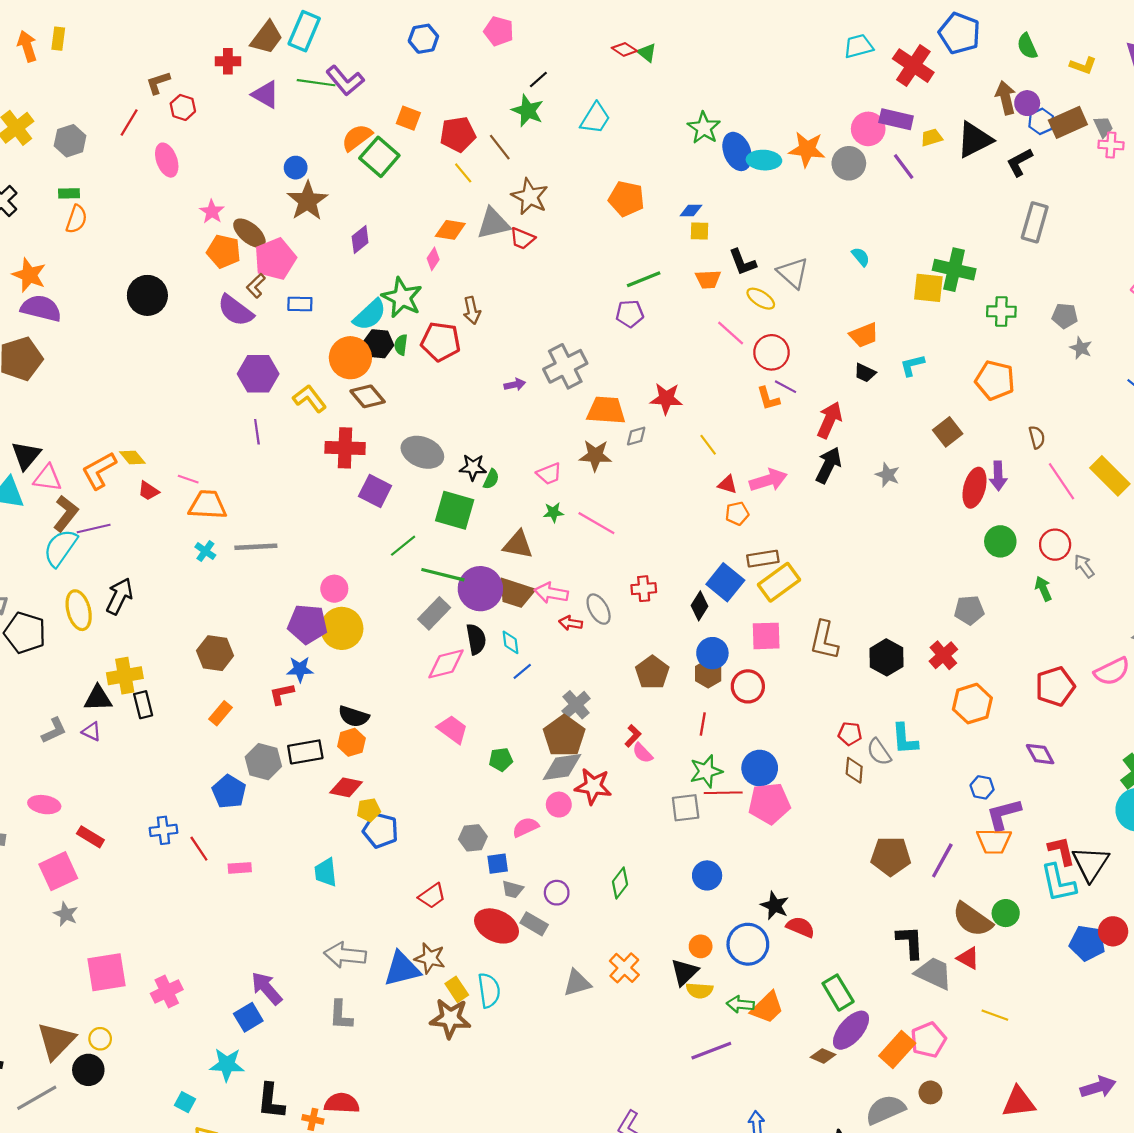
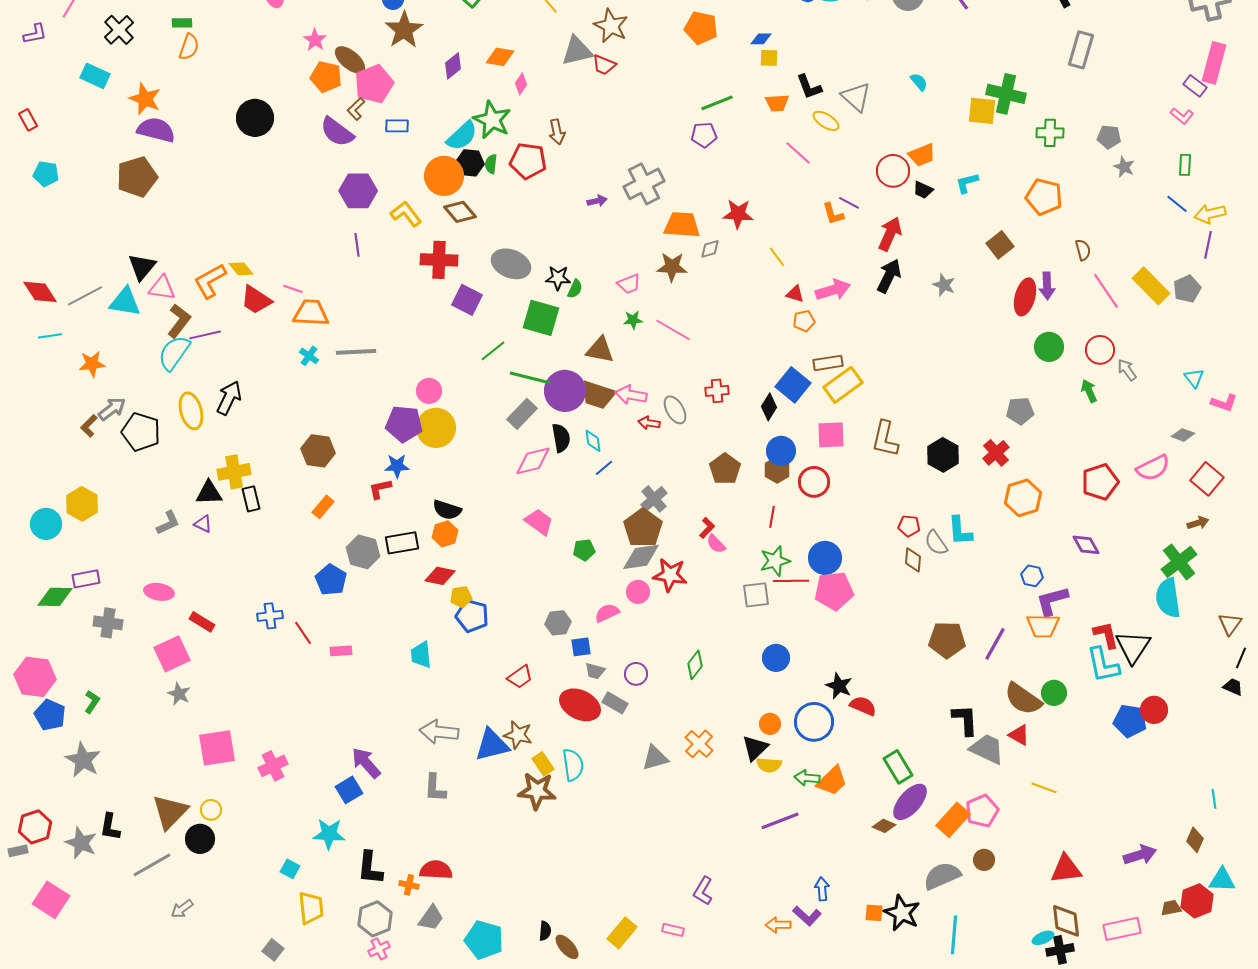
orange diamond: (450, 230) -> (500, 57), moved
red circle: (771, 352) -> (893, 171), moved
red trapezoid: (148, 491) -> (256, 300), size x1.6

